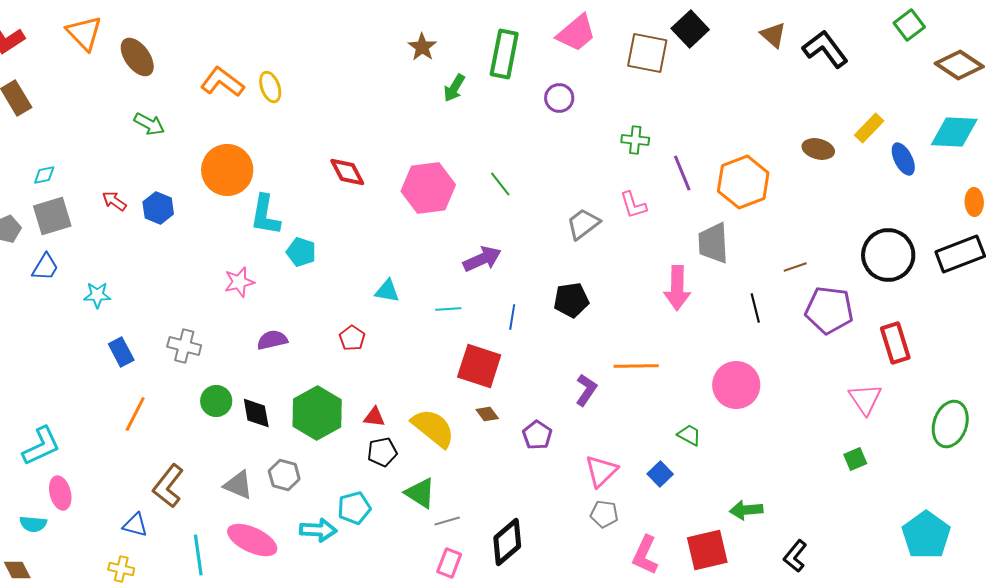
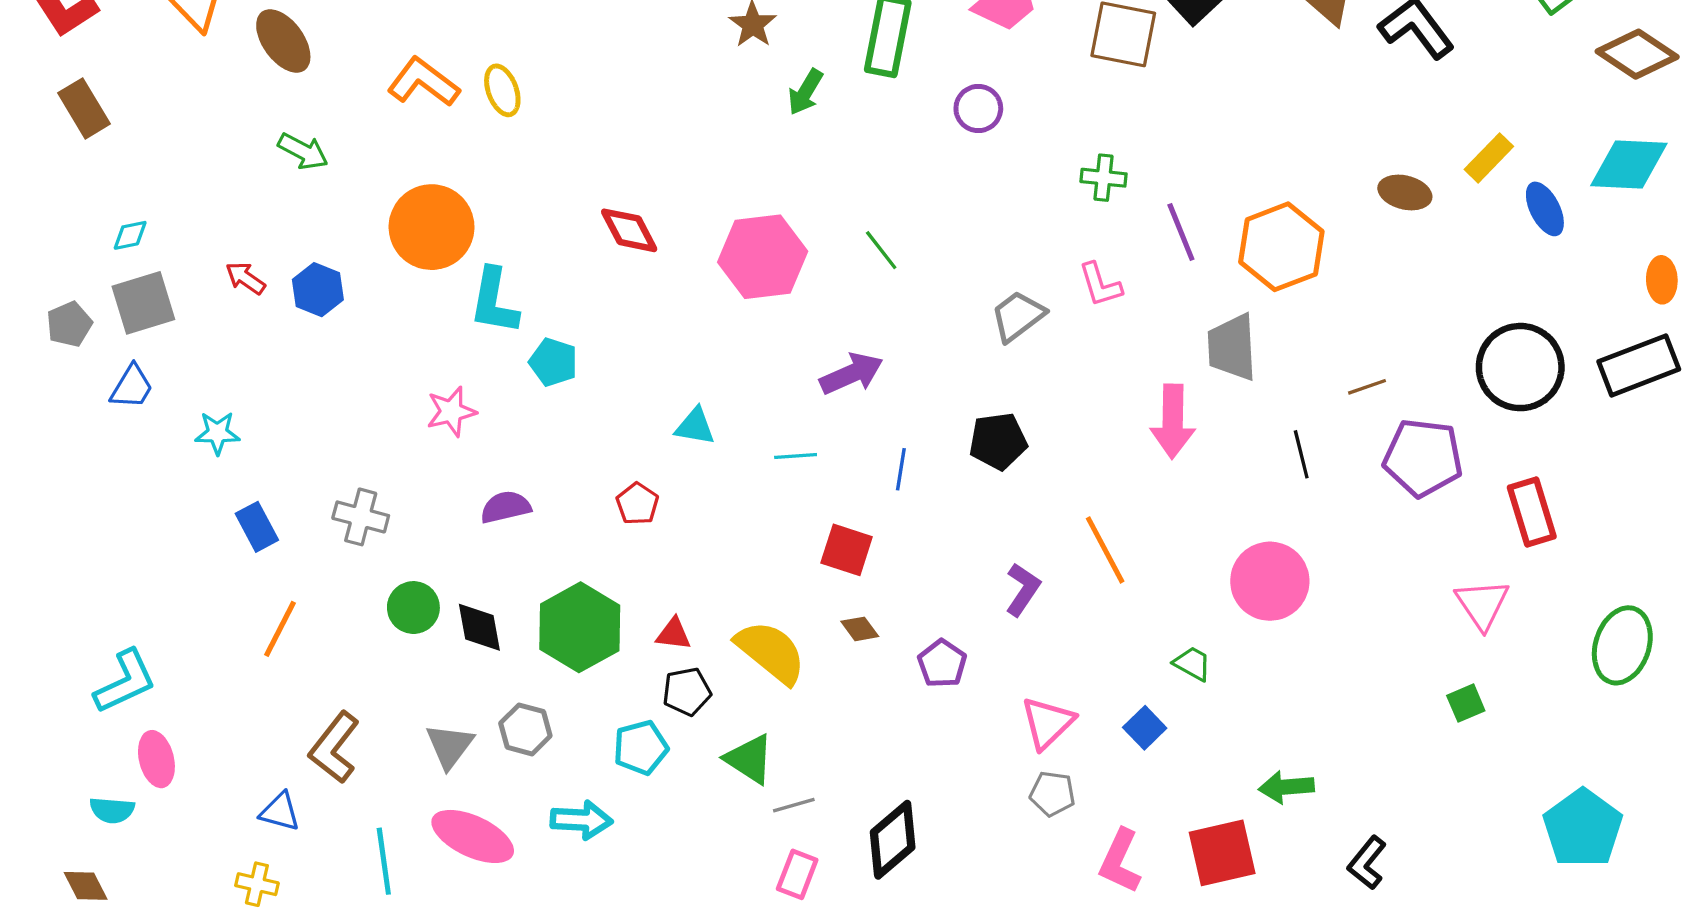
red square: (479, 366) -> (847, 550), size x0.7
orange line: (636, 366) -> (1105, 550), turned 63
gray triangle: (238, 485) -> (450, 746), turned 44
cyan pentagon: (354, 508) -> (641, 748), moved

